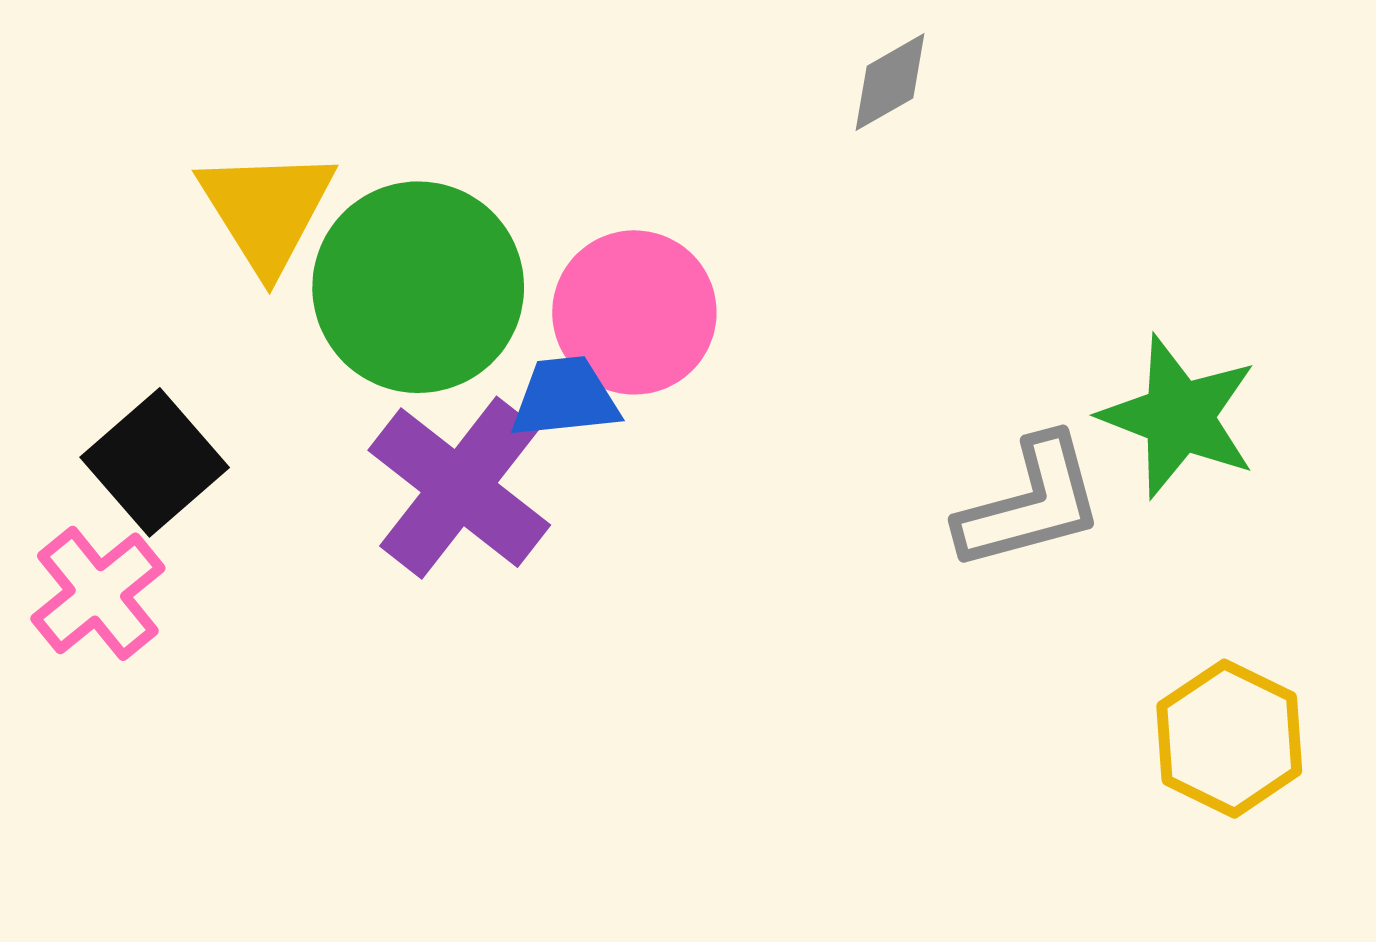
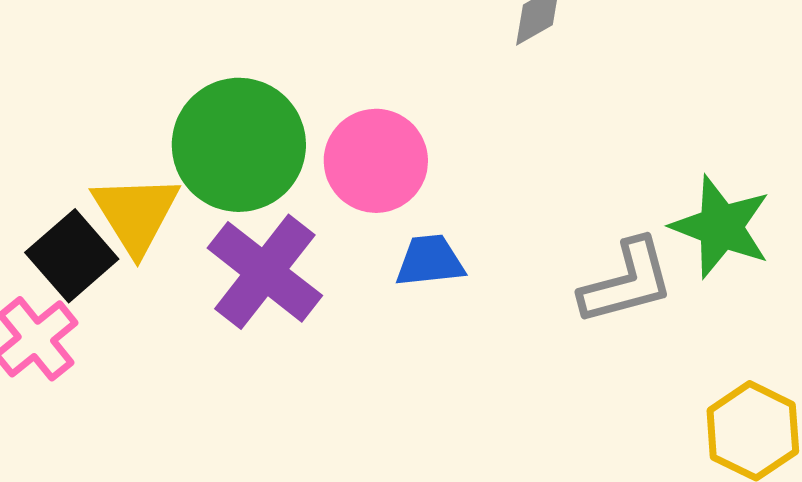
yellow triangle: (267, 210) -> (136, 214), moved
blue trapezoid: (565, 398) -> (430, 261), moved

